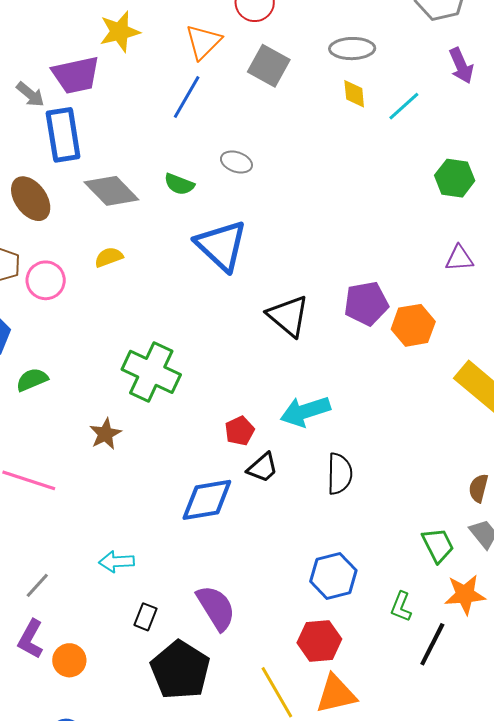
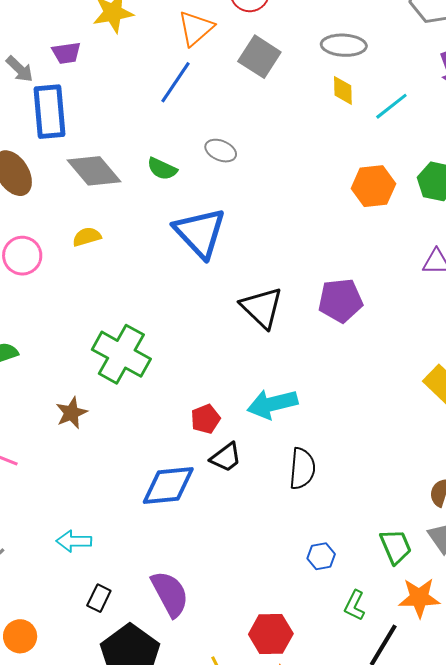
purple trapezoid: (76, 75) -> (66, 53), size x0.6
orange hexagon: (413, 325) -> (373, 186), moved
blue hexagon: (333, 576) -> (321, 556), moved, size x0.6

